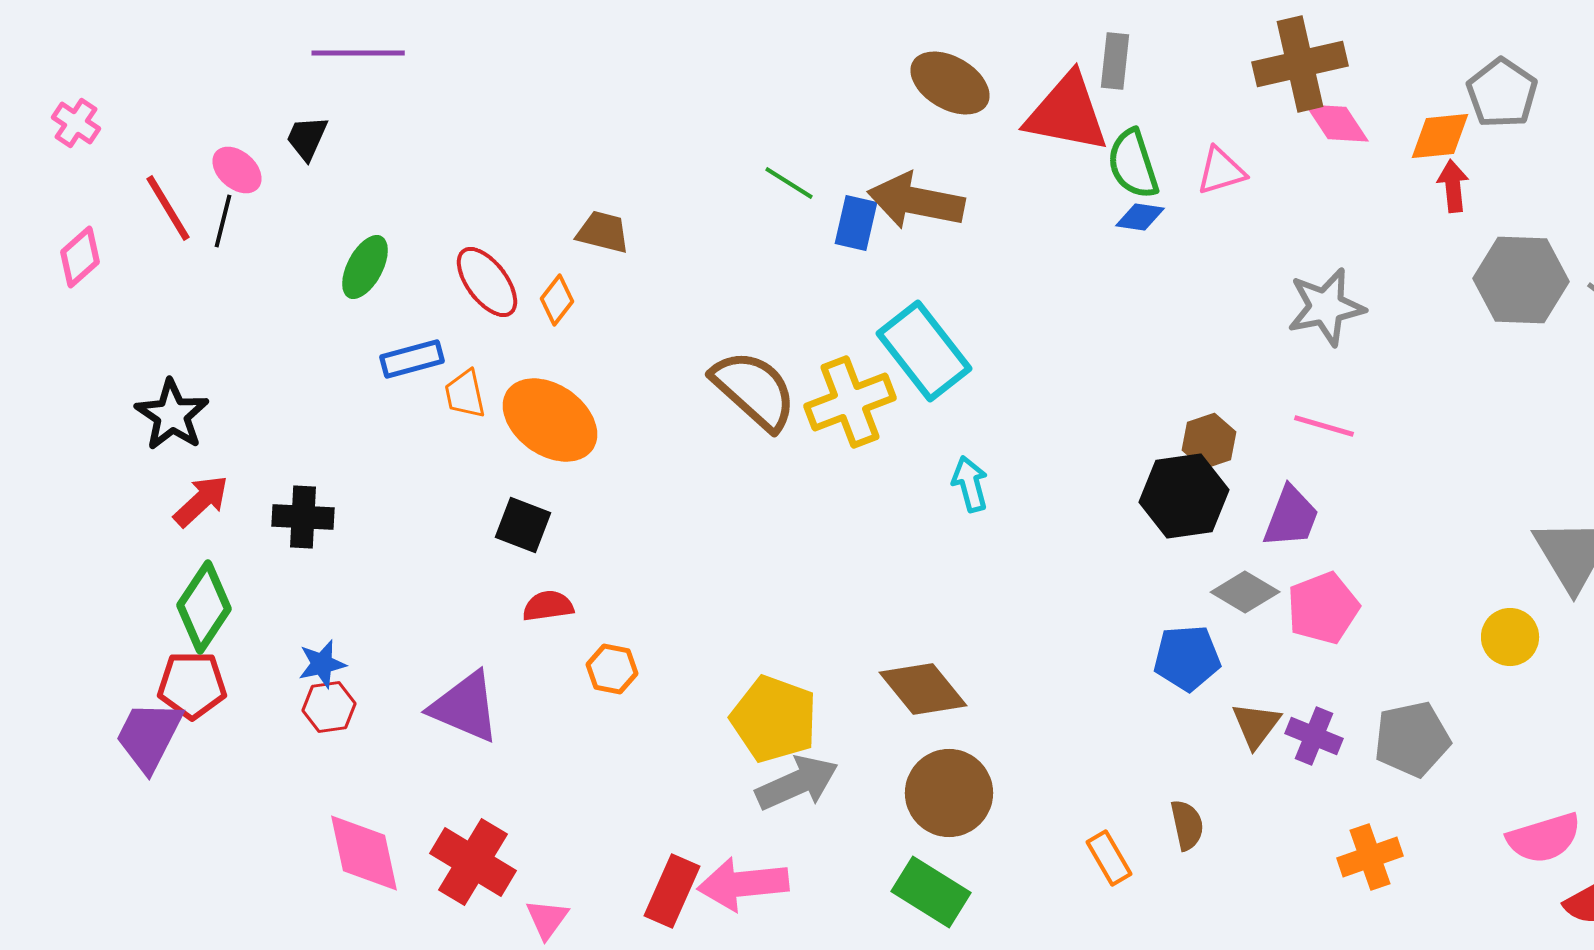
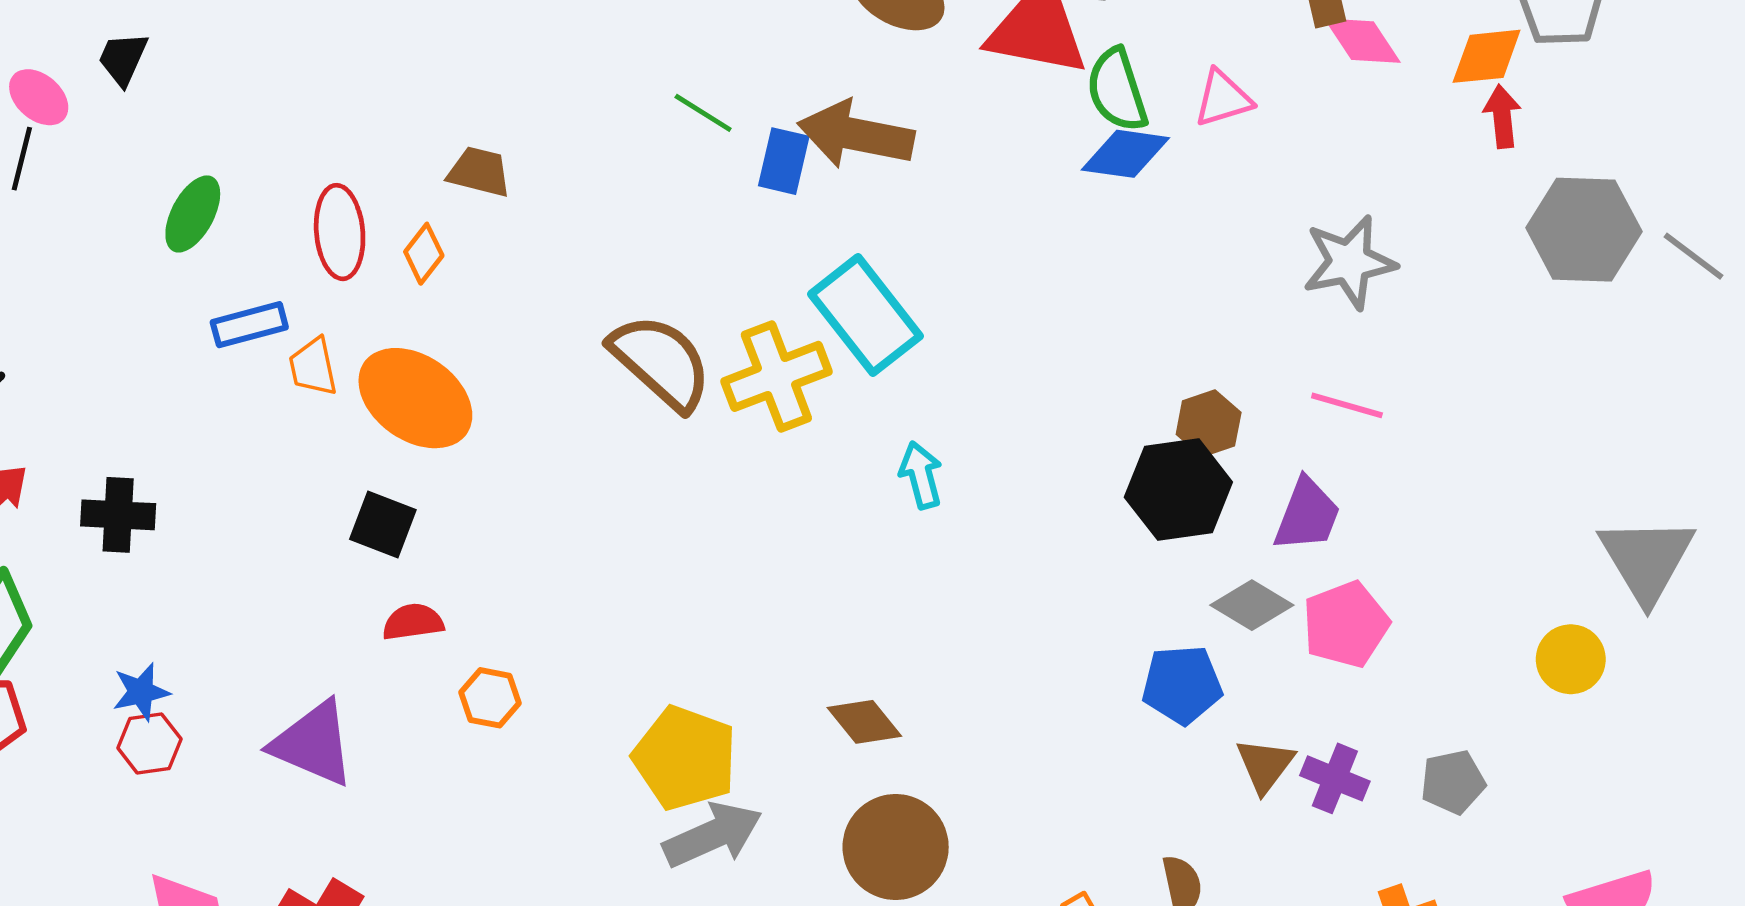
blue diamond: (1140, 217) -> (1125, 154), size x1.5
red ellipse: (487, 282) -> (340, 232), turned 32
brown diamond: (923, 689) -> (864, 722), size x0.7
gray pentagon: (1412, 739) -> (1453, 782), size x0.7

